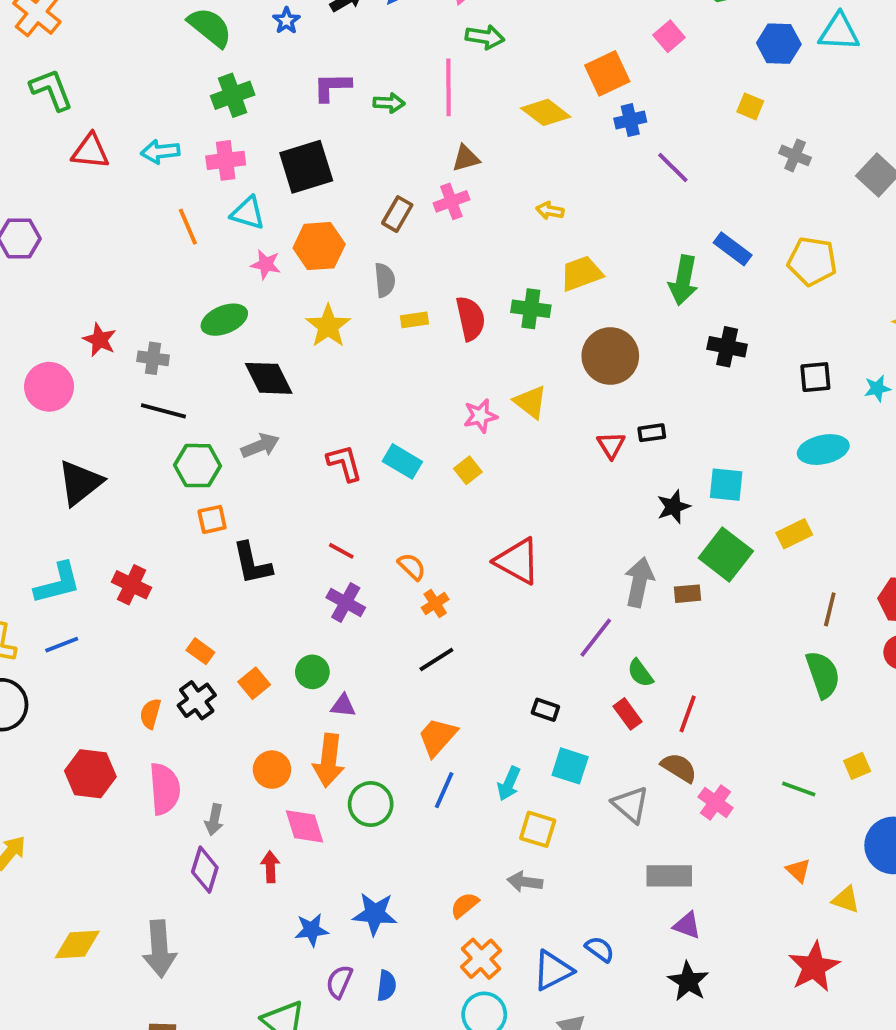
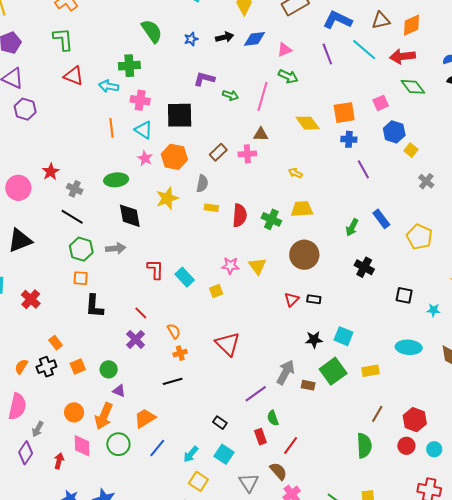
blue hexagon: (779, 44) -> (394, 132), moved
green cross: (233, 95) -> (129, 66), moved
green arrow: (683, 280) -> (352, 227), size x0.7
cyan ellipse: (823, 450) -> (409, 347), moved
orange trapezoid: (437, 737) -> (145, 418), moved

